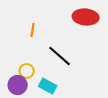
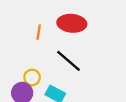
red ellipse: (86, 17) -> (72, 23), moved

